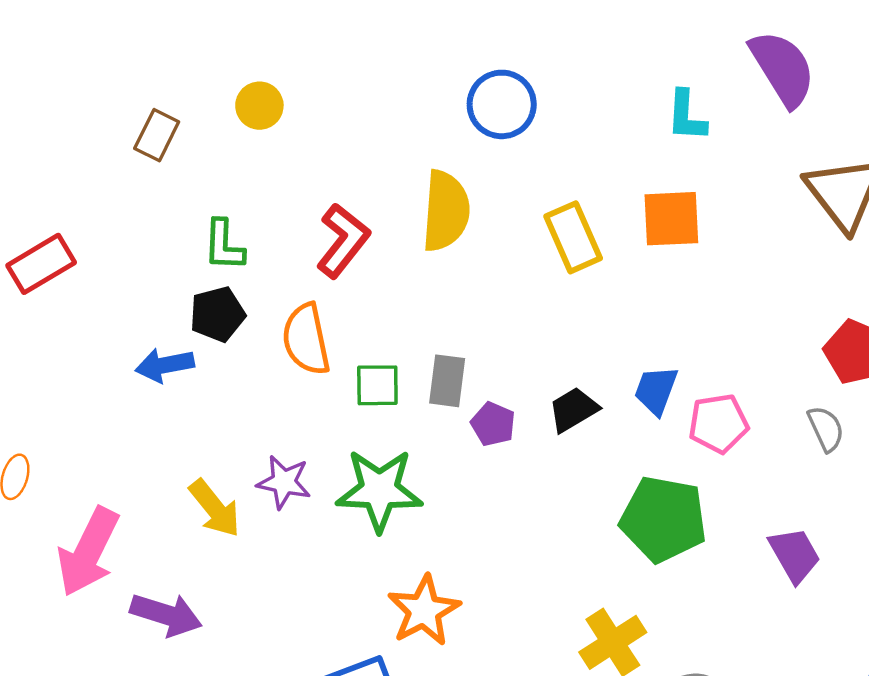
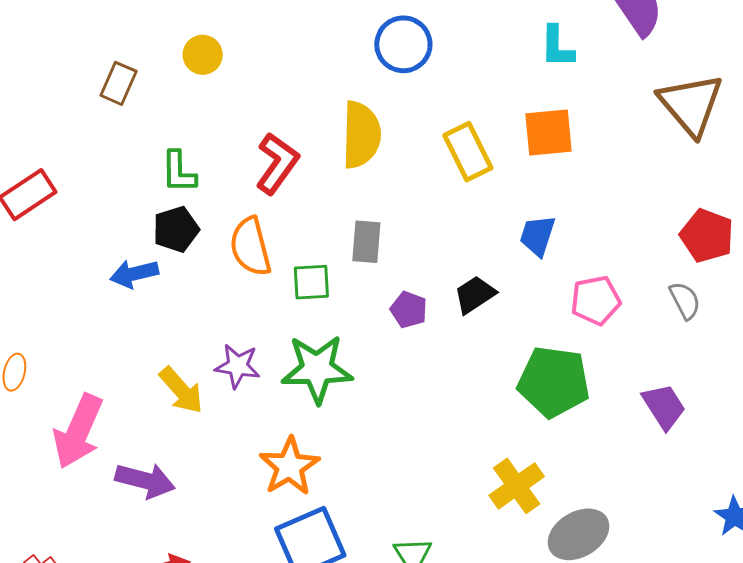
gray rectangle: (447, 381) -> (366, 242), moved
blue trapezoid: (656, 390) -> (537, 236), moved
orange star: (424, 611) -> (289, 466), moved

